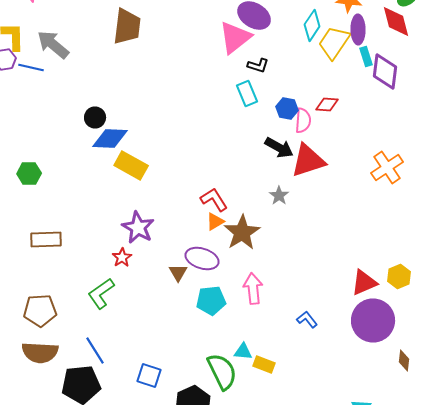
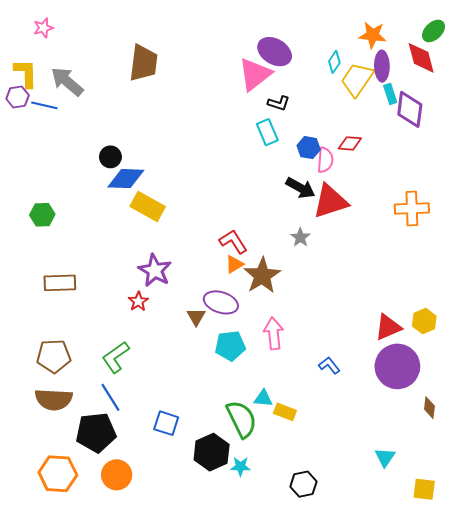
cyan diamond: (312, 26) -> (334, 62), size x0.7
orange cross: (387, 168) -> (412, 209), turned 32
green L-shape: (101, 294) -> (116, 357), moved

